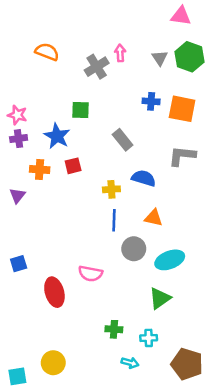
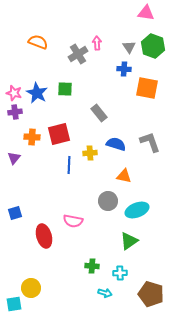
blue cross: (151, 101) -> (124, 69), moved
blue star: (57, 136) -> (37, 93), moved
gray L-shape: (182, 156) -> (150, 142), moved, turned 65
red square: (73, 166) -> (59, 134), size x1.6
blue line: (114, 220) -> (69, 165), moved
yellow circle: (53, 363) -> (31, 288), moved

